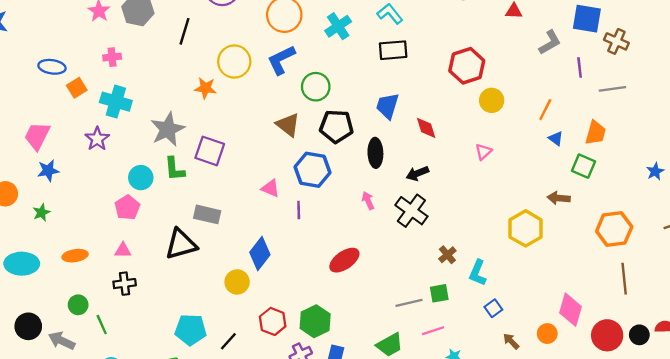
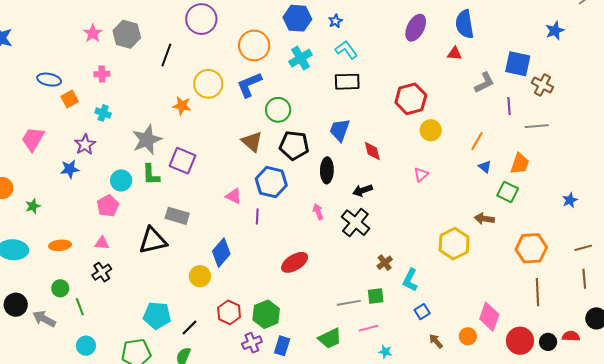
cyan cross: (116, 102) -> (103, 113), size x0.6
blue star: (48, 171) -> (70, 169), moved
black cross: (125, 284) -> (102, 272), turned -30

